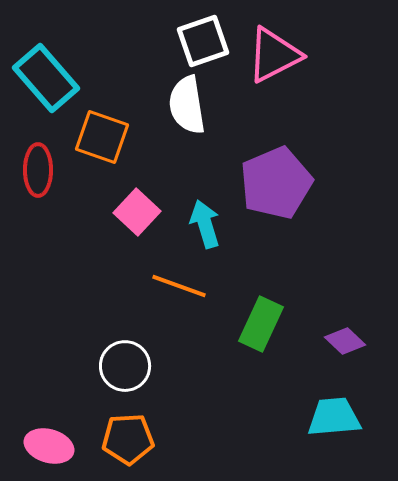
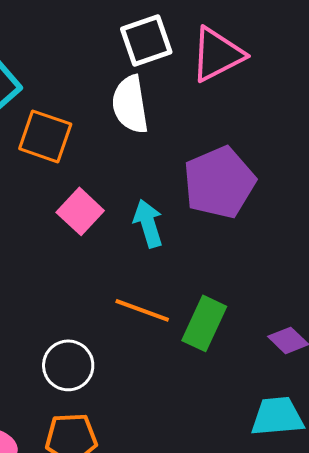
orange line: (179, 286) -> (142, 310), moved

